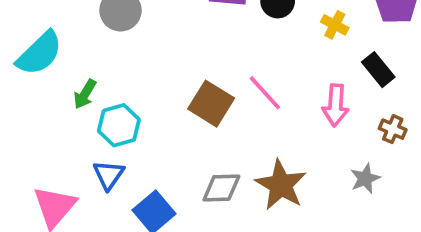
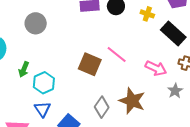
black rectangle: (378, 70) -> (173, 34), size x1.4
pink arrow: (336, 105) -> (156, 68), moved, turned -60
gray diamond: (221, 188) -> (102, 107), turned -45

